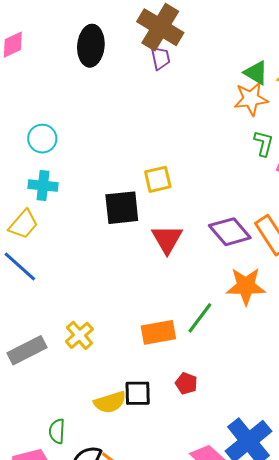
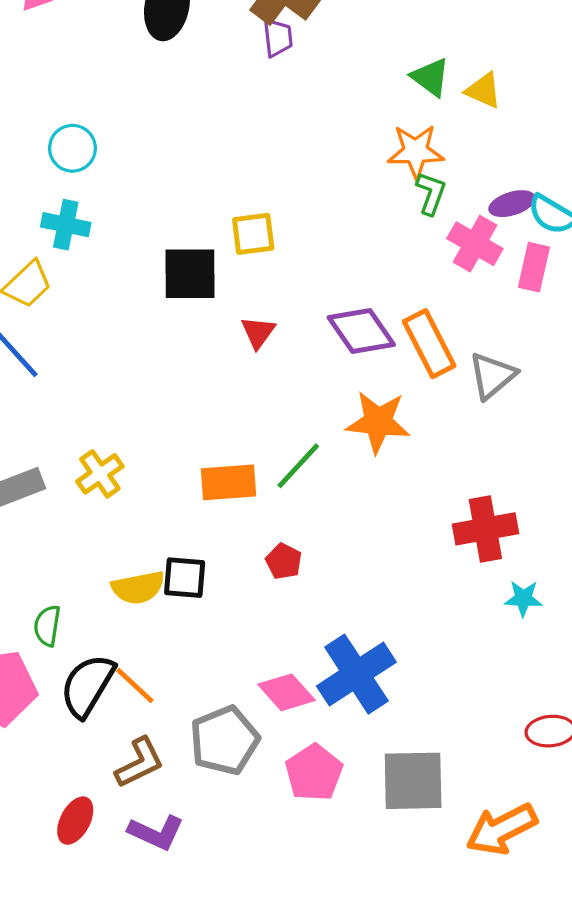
orange star: (251, 99) -> (416, 151), moved
red triangle: (167, 239) -> (258, 332), size x0.7
red pentagon: (186, 383) -> (284, 561), moved

